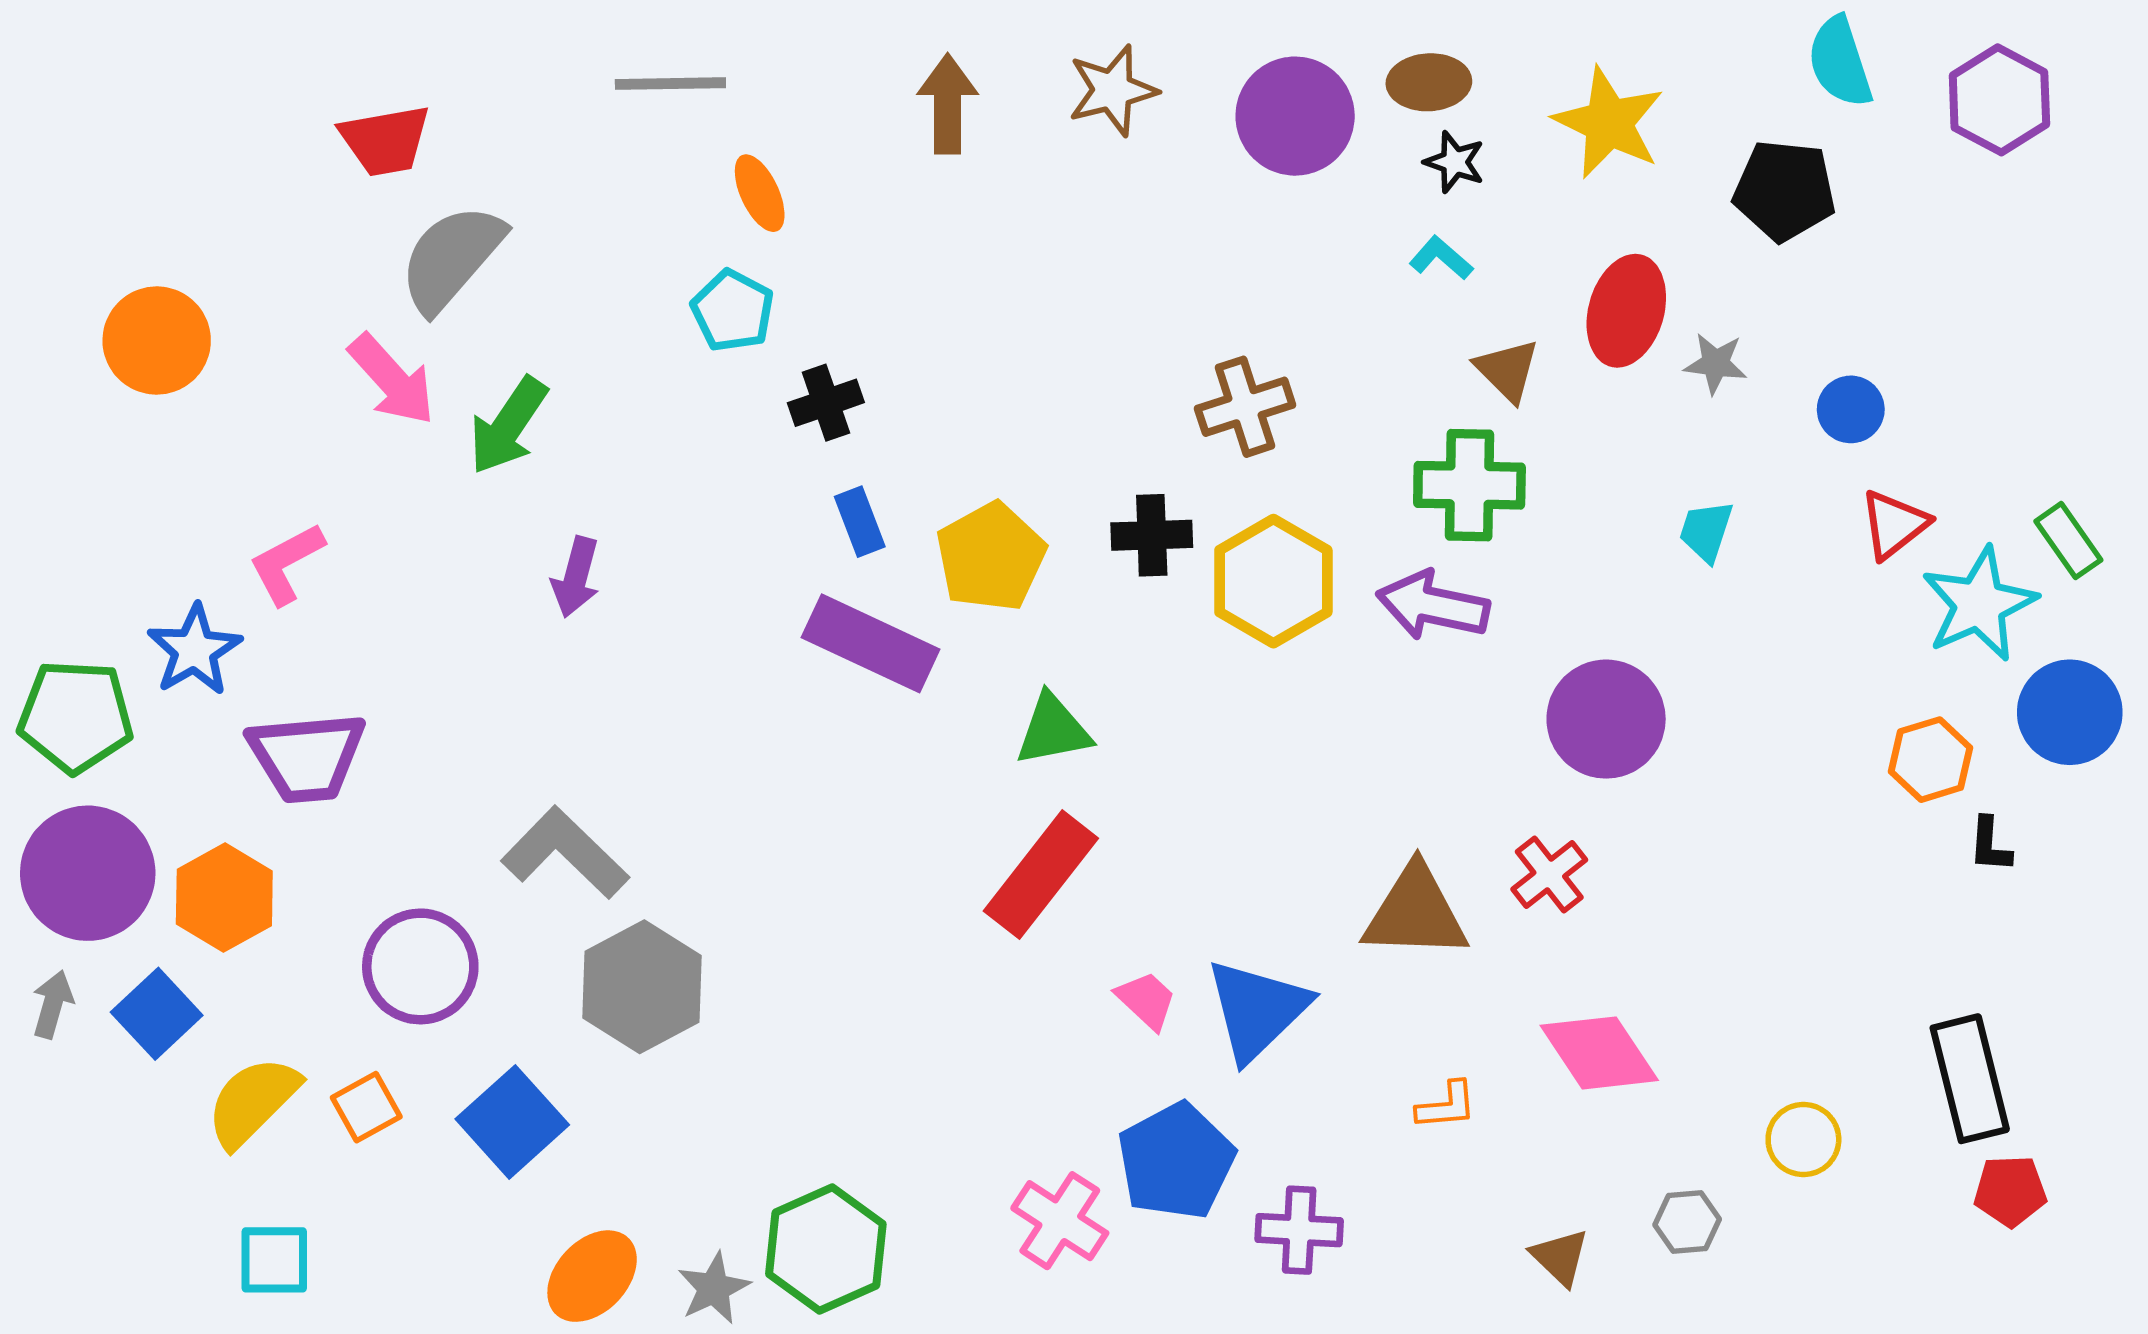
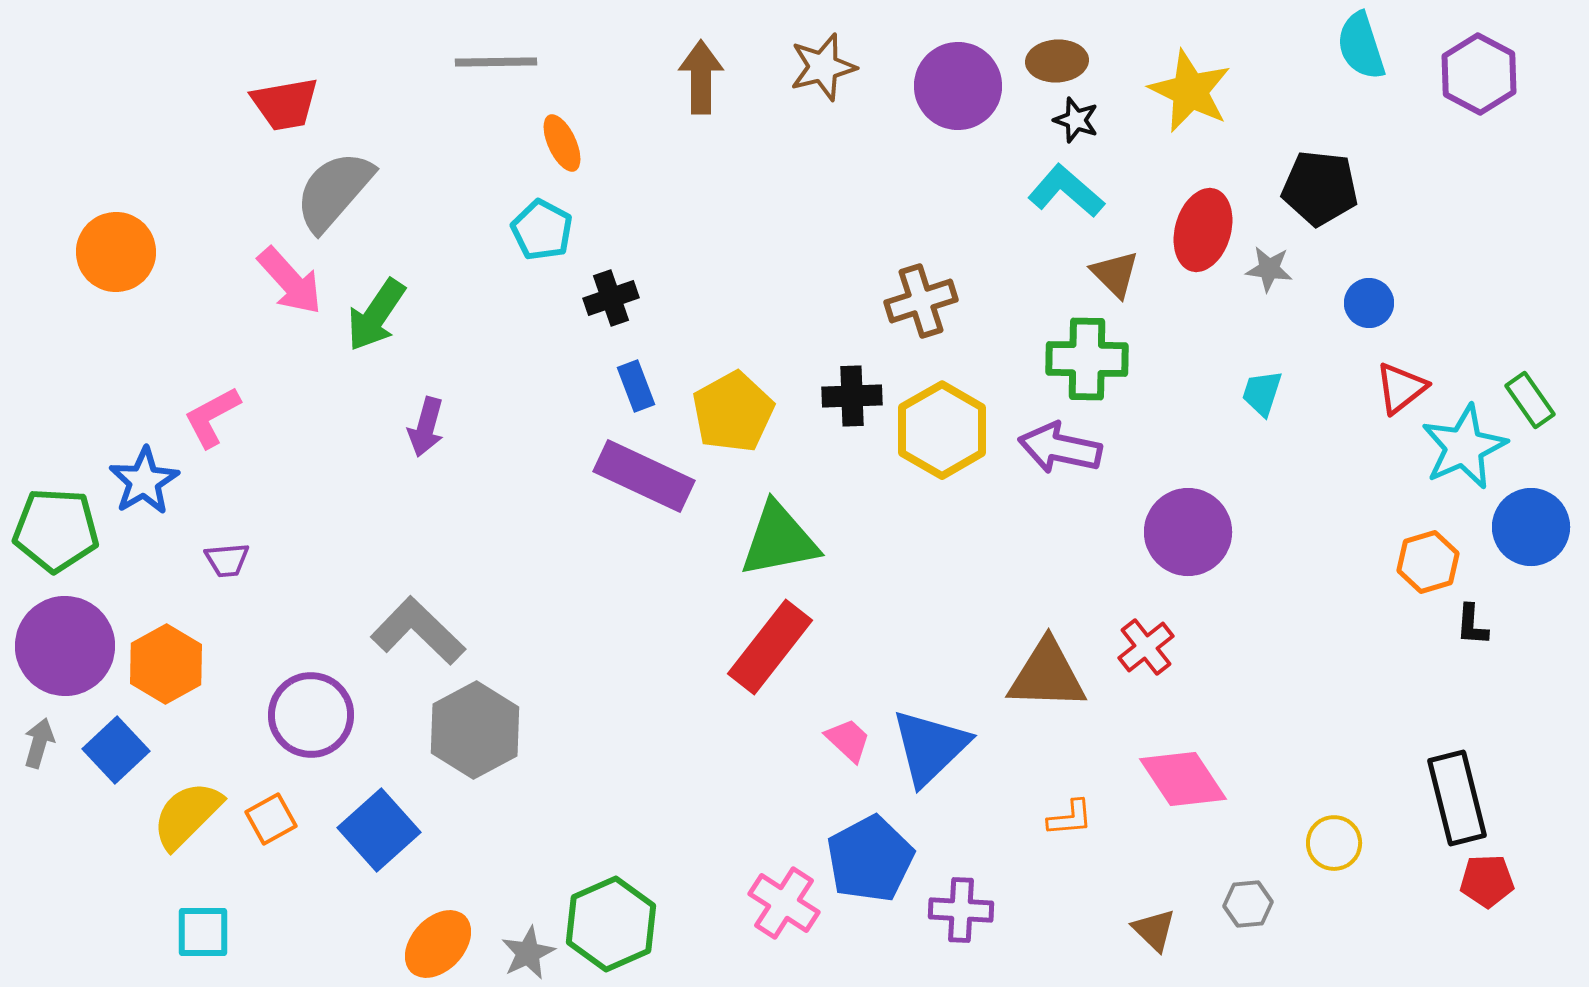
black pentagon: (1784, 190) -> (1320, 188), moved
cyan L-shape: (1441, 258) -> (1066, 191), size x1.6
green triangle: (1053, 730) -> (779, 540), size x1.4
purple trapezoid: (307, 757) -> (227, 560), size x0.5

